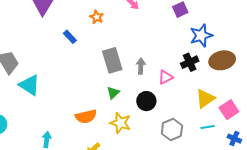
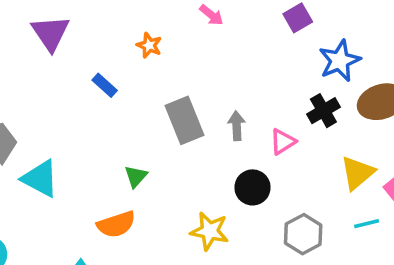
green triangle: (113, 93) -> (136, 176), moved
orange semicircle: (86, 116) -> (116, 224), moved

